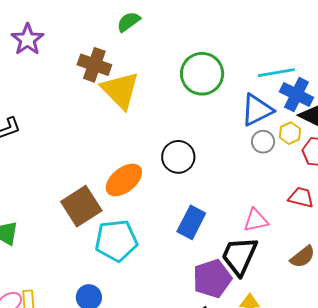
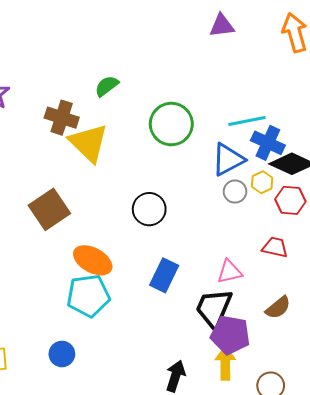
green semicircle: (129, 22) -> (107, 86), moved
orange ellipse: (124, 180) -> (93, 260), moved, turned 69
brown square: (81, 206) -> (49, 209), moved
purple pentagon: (212, 279) -> (230, 335), moved, turned 30

